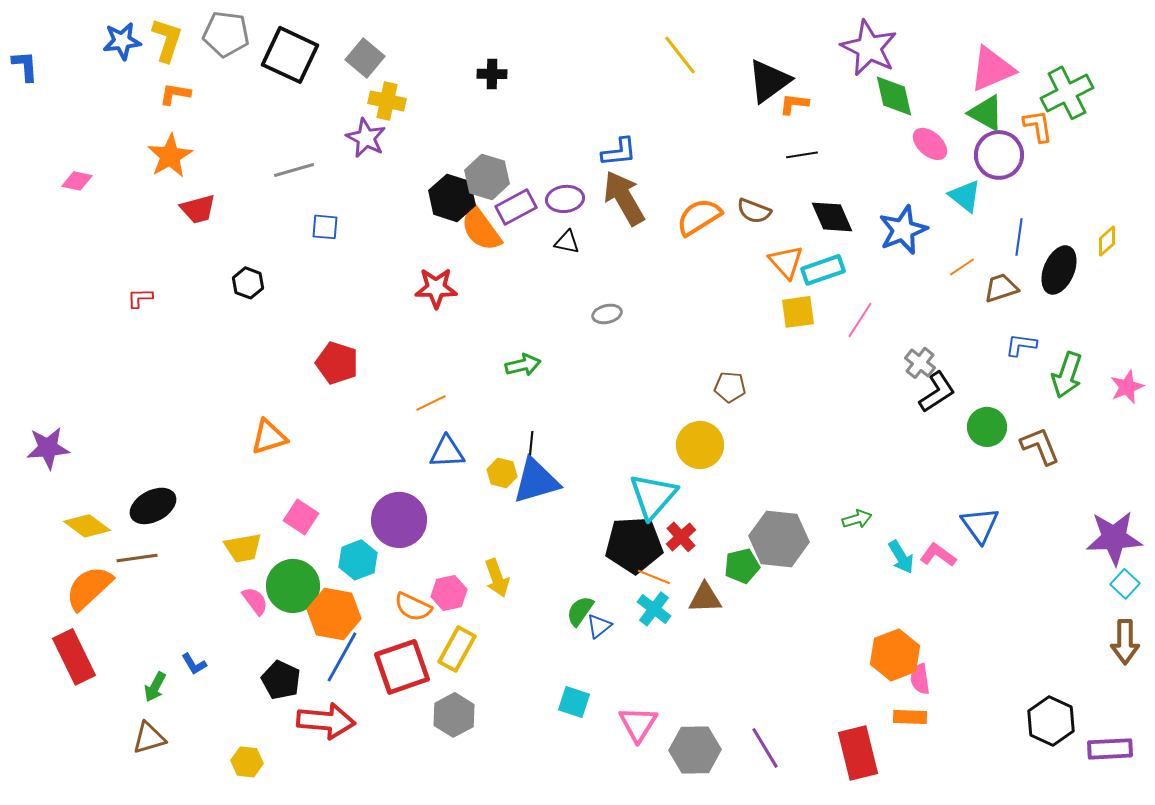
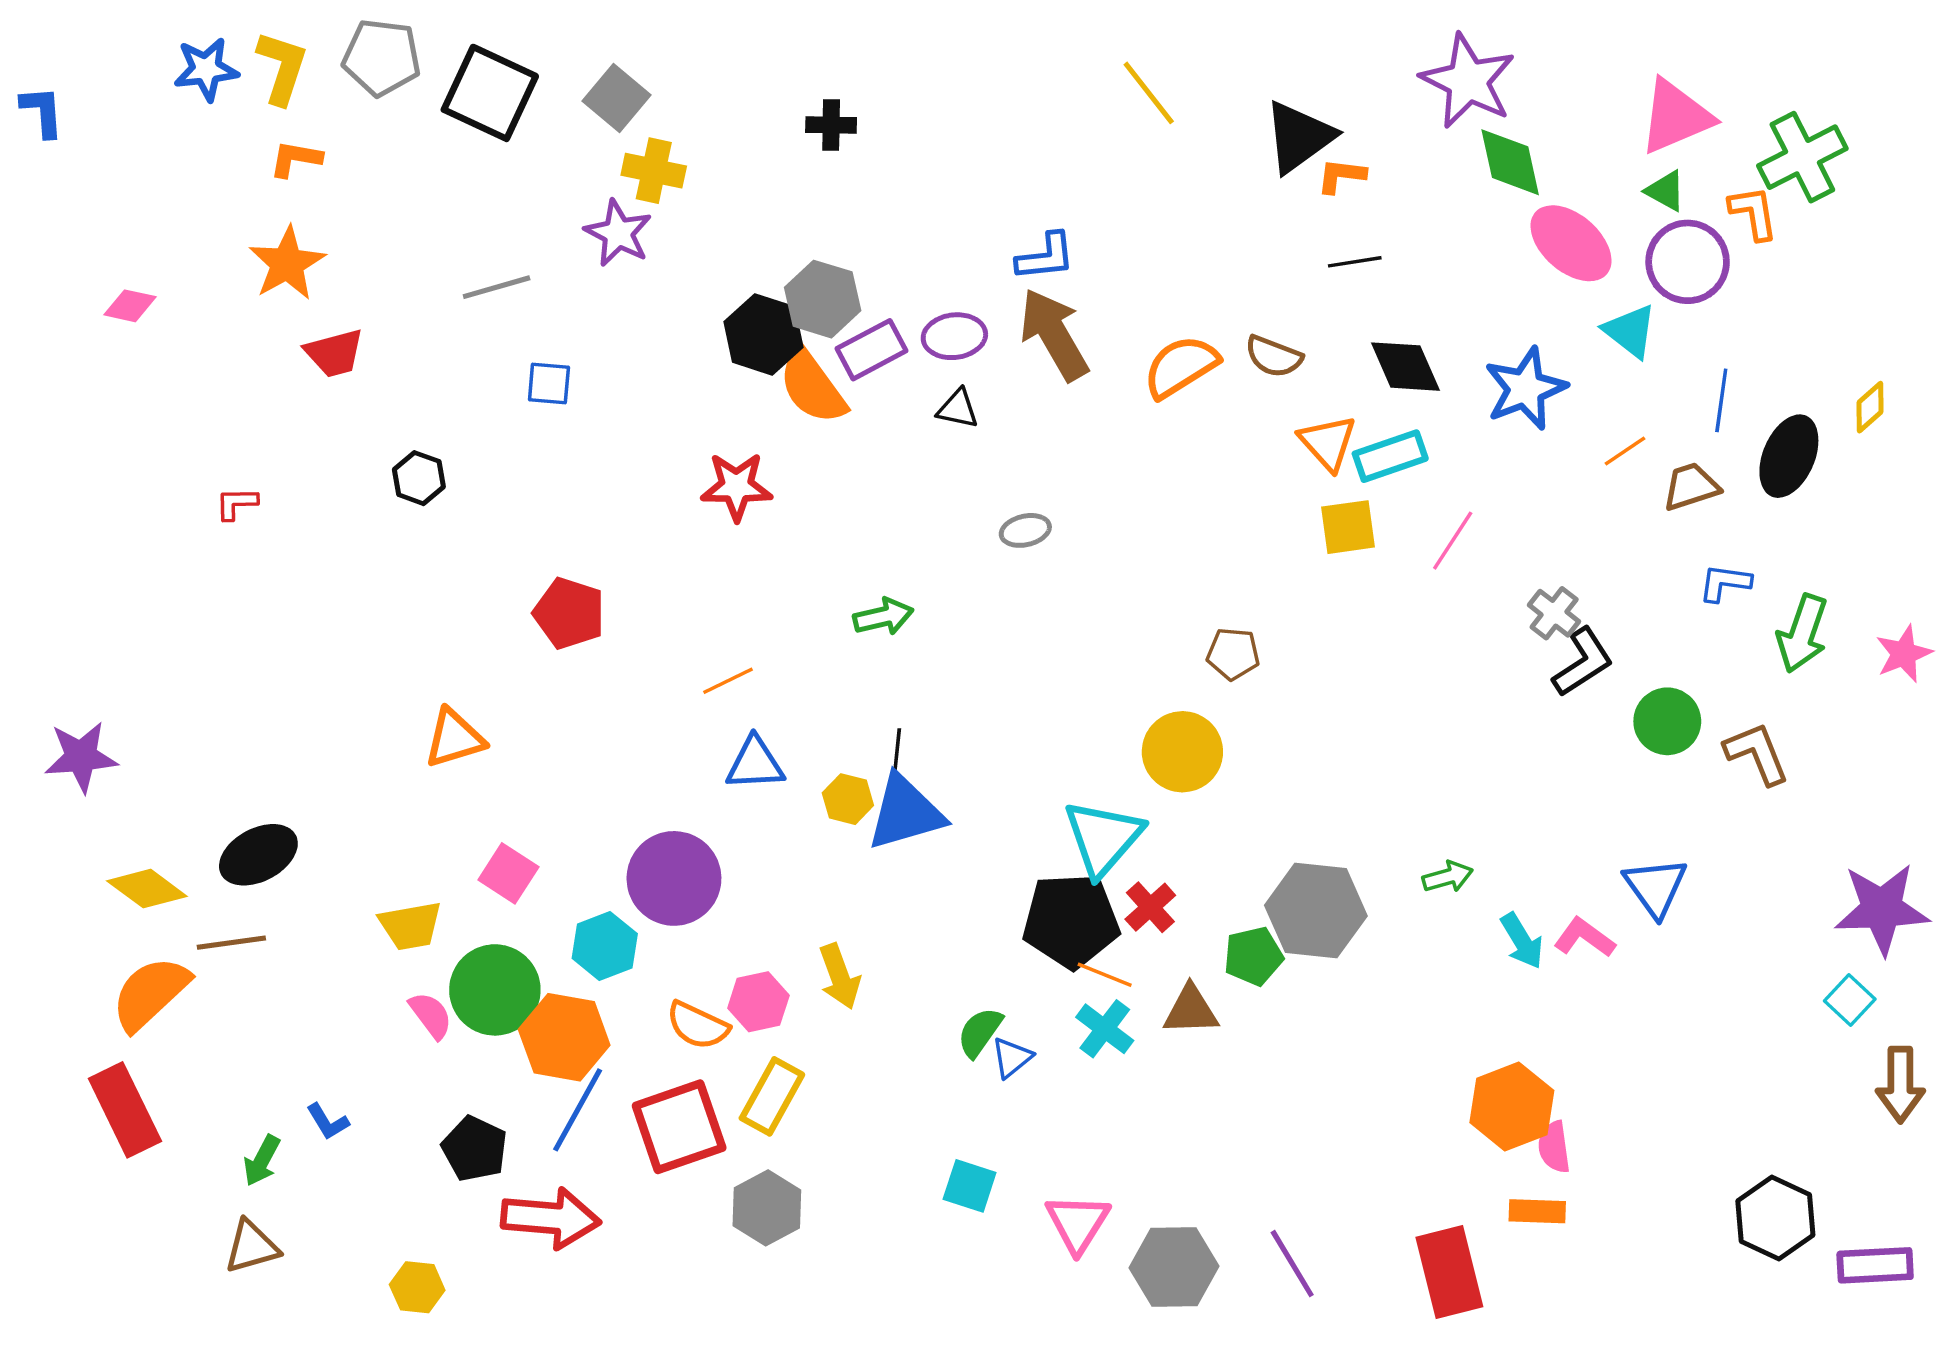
green triangle: (986, 113) -> (1666, 191), size x0.7
pink ellipse: (930, 144) -> (1571, 243), size x1.4
cyan square: (1125, 584) -> (1850, 1000), moved

